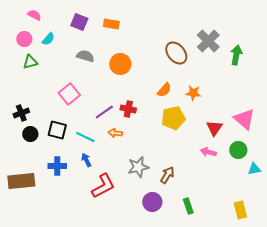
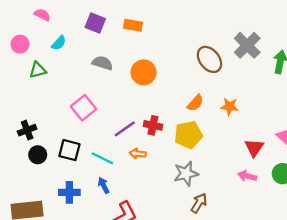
pink circle: (24, 39) -> (20, 44), moved
yellow pentagon: (173, 118) -> (188, 135), moved
gray star: (138, 167) -> (186, 174), moved

